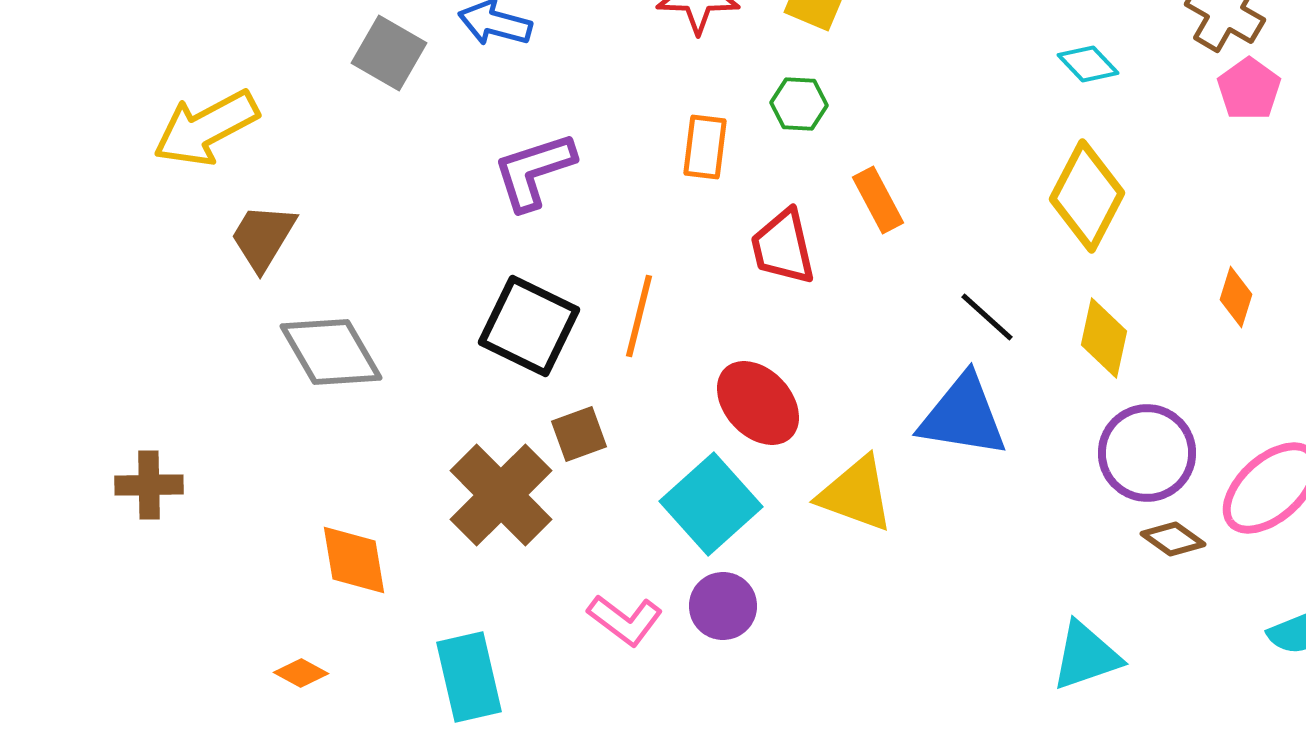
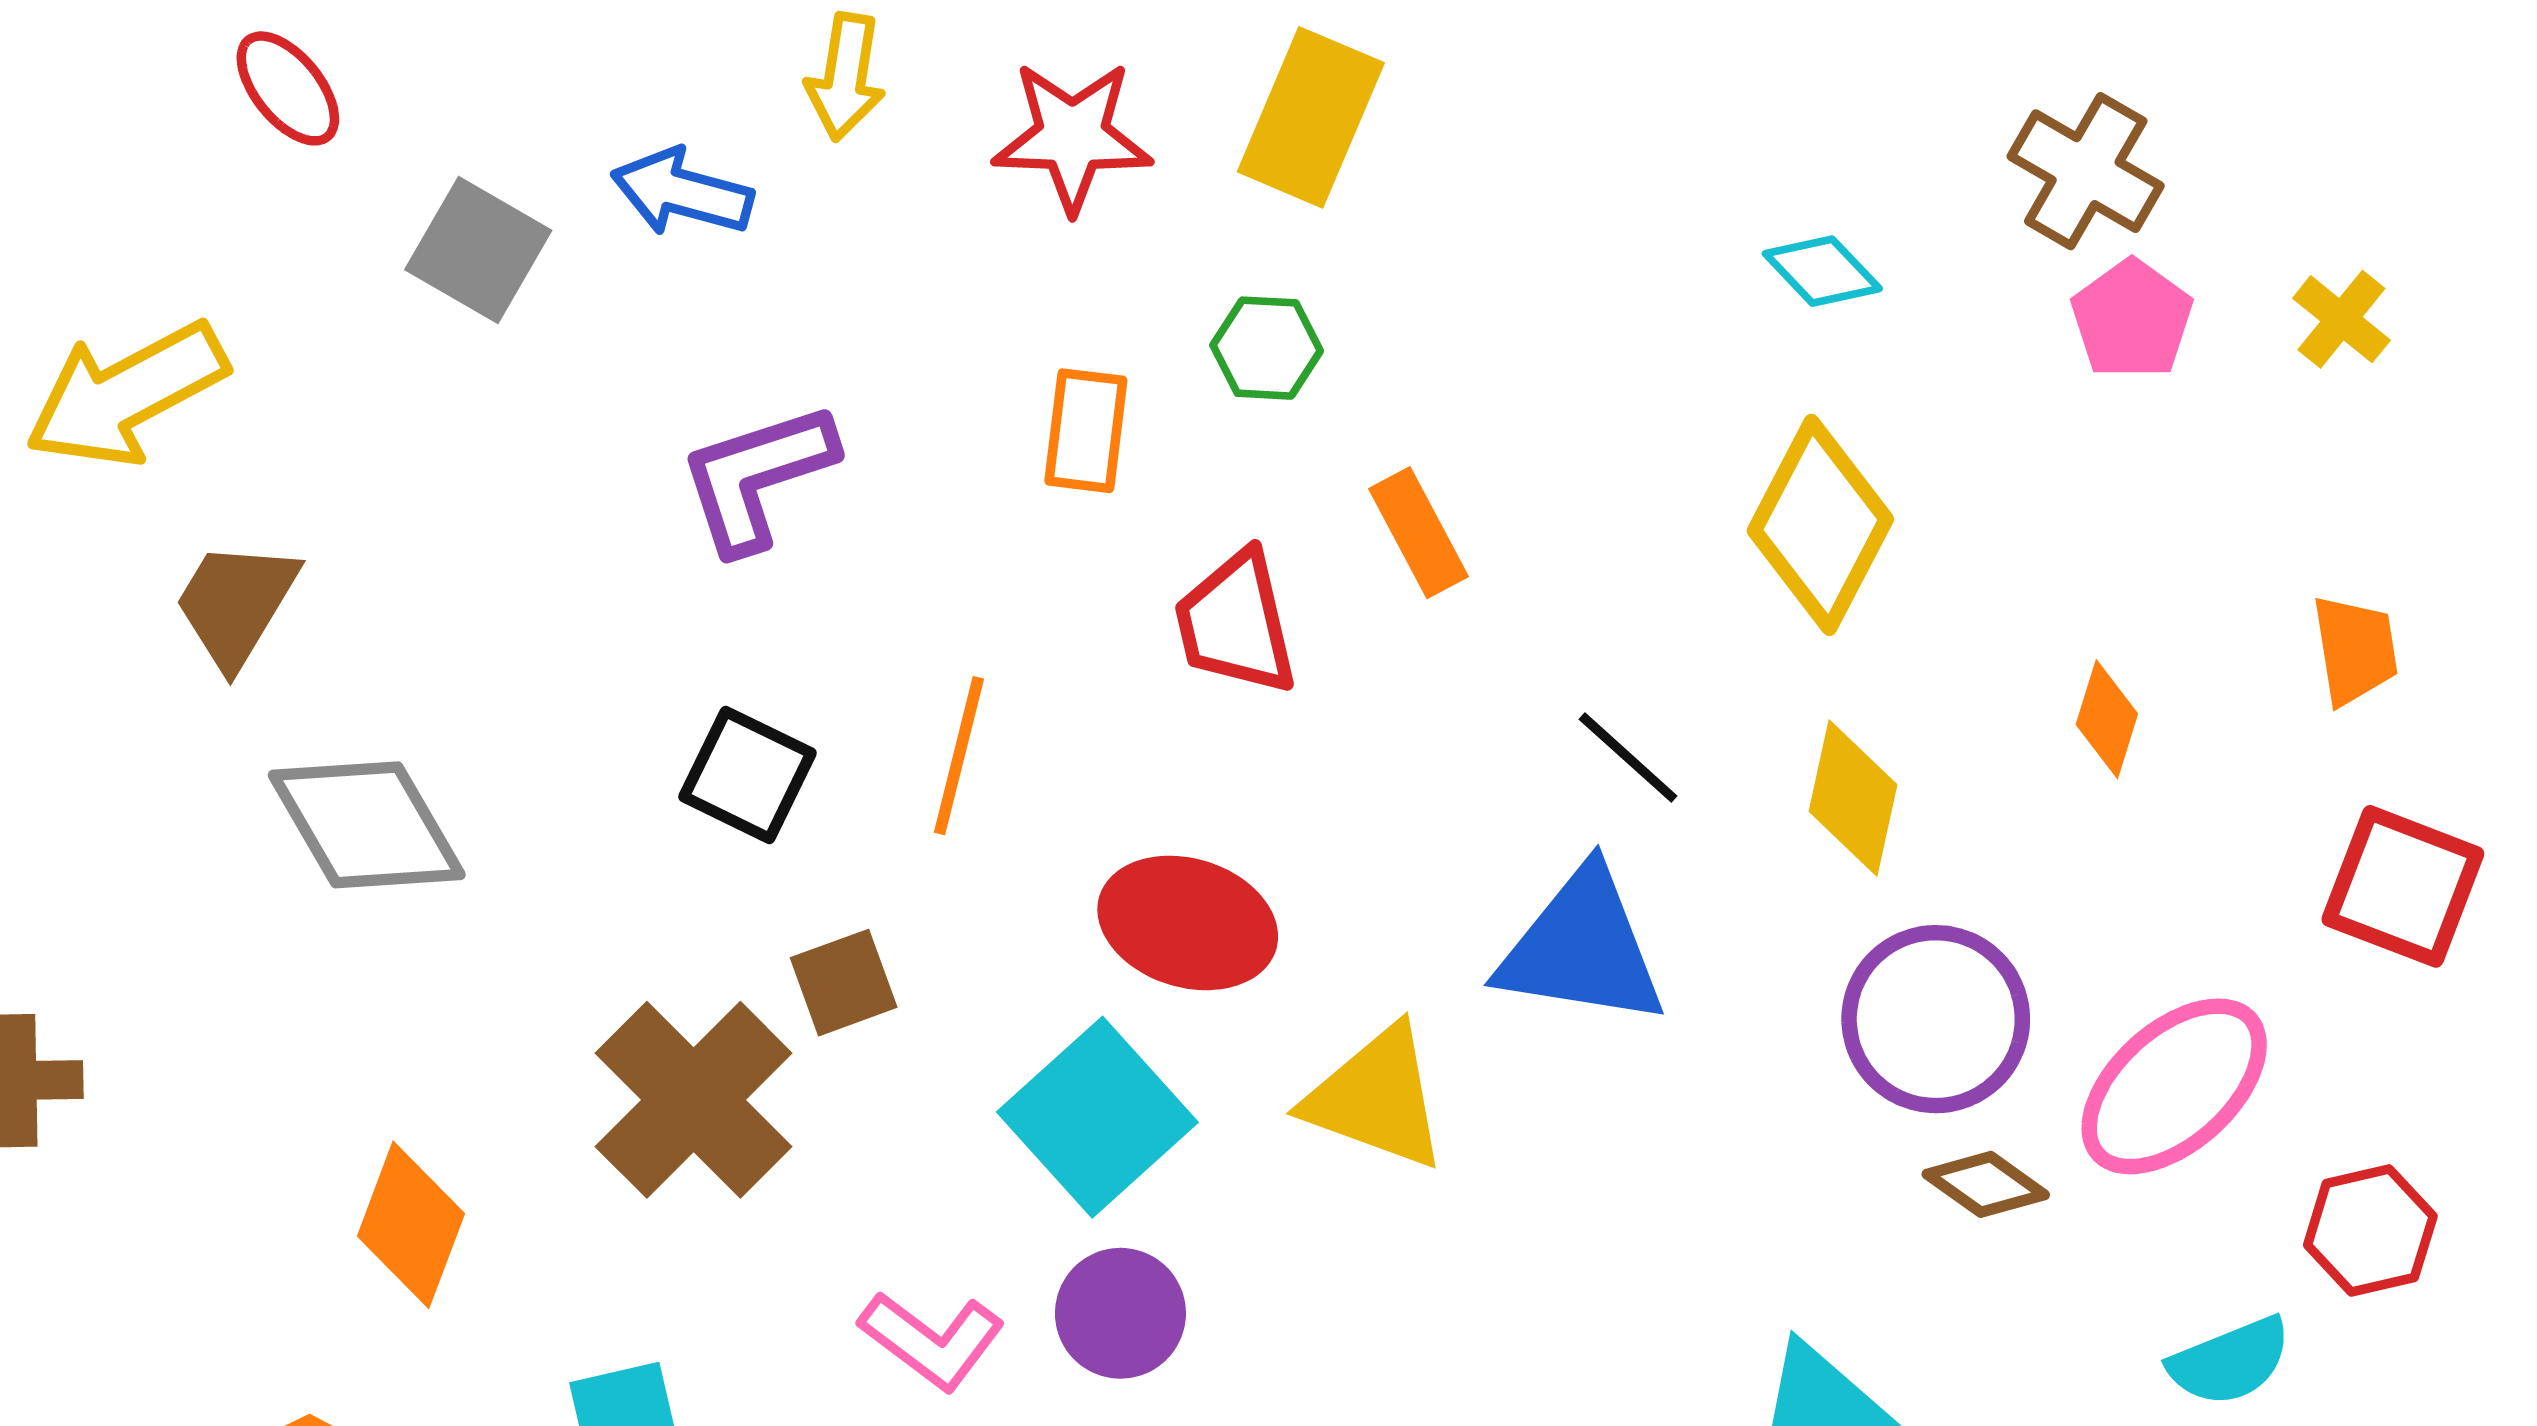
black square: (529, 326) -> (747, 775), size x0.7
red ellipse: (758, 403) -> (1188, 923), turned -30
orange diamond: (354, 560) -> (411, 1225), turned 30

